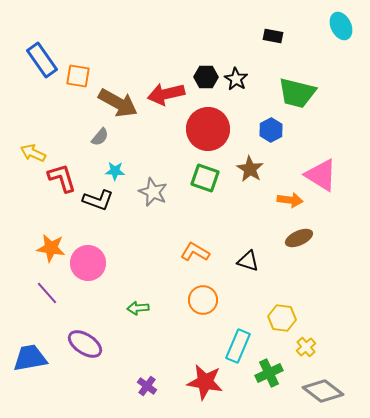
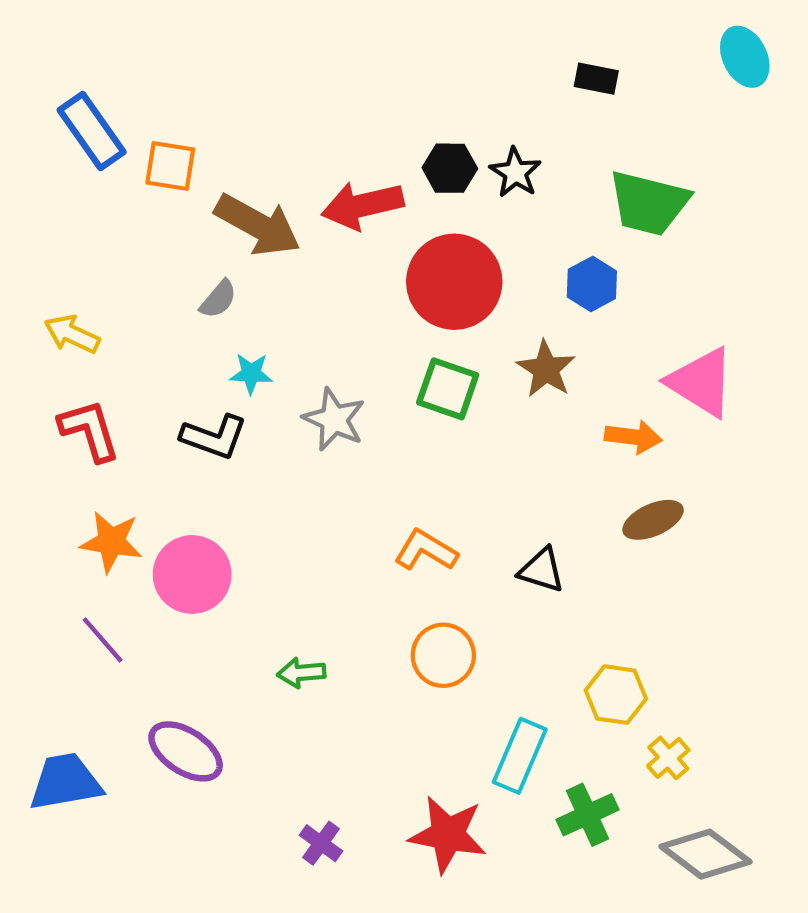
red L-shape: (62, 178) -> (89, 430), moved

